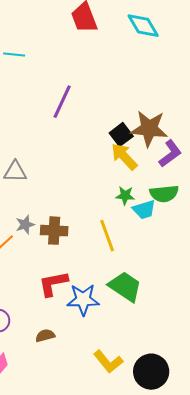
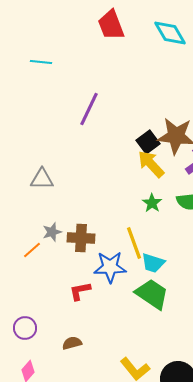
green star: (125, 196) -> (152, 203), turned 30
cyan trapezoid: (144, 210) -> (153, 263), moved, turned 35
red L-shape: (53, 284) -> (80, 291), size x0.7
blue star: (83, 300) -> (110, 267), moved

